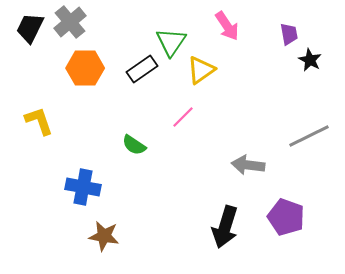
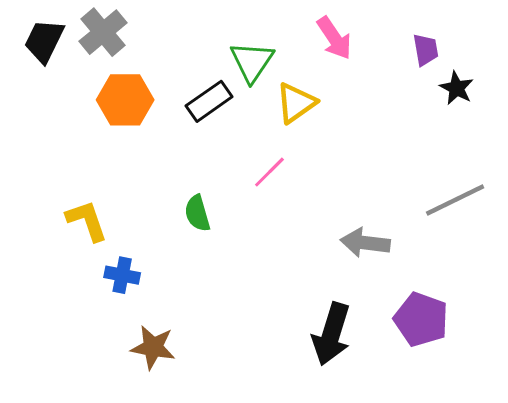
yellow L-shape: (39, 121) -> (87, 221), moved
green semicircle: (134, 145) -> (197, 213), turned 40
blue cross: (83, 187) -> (122, 275), size x0.7

